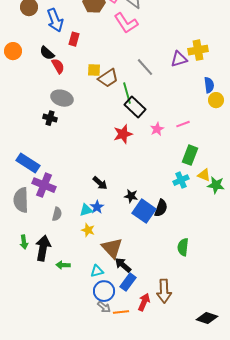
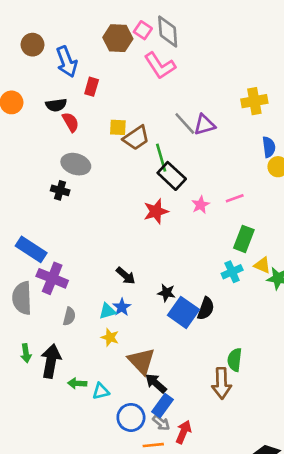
black semicircle: (47, 53) -> (56, 105), turned -49
purple triangle: (179, 59) -> (204, 125), moved
cyan triangle: (97, 271) -> (101, 391), moved
brown arrow: (164, 291) -> (222, 383), moved
gray arrow: (104, 307) -> (161, 423), moved

